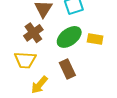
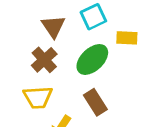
yellow rectangle: (95, 39) -> (127, 38), moved

